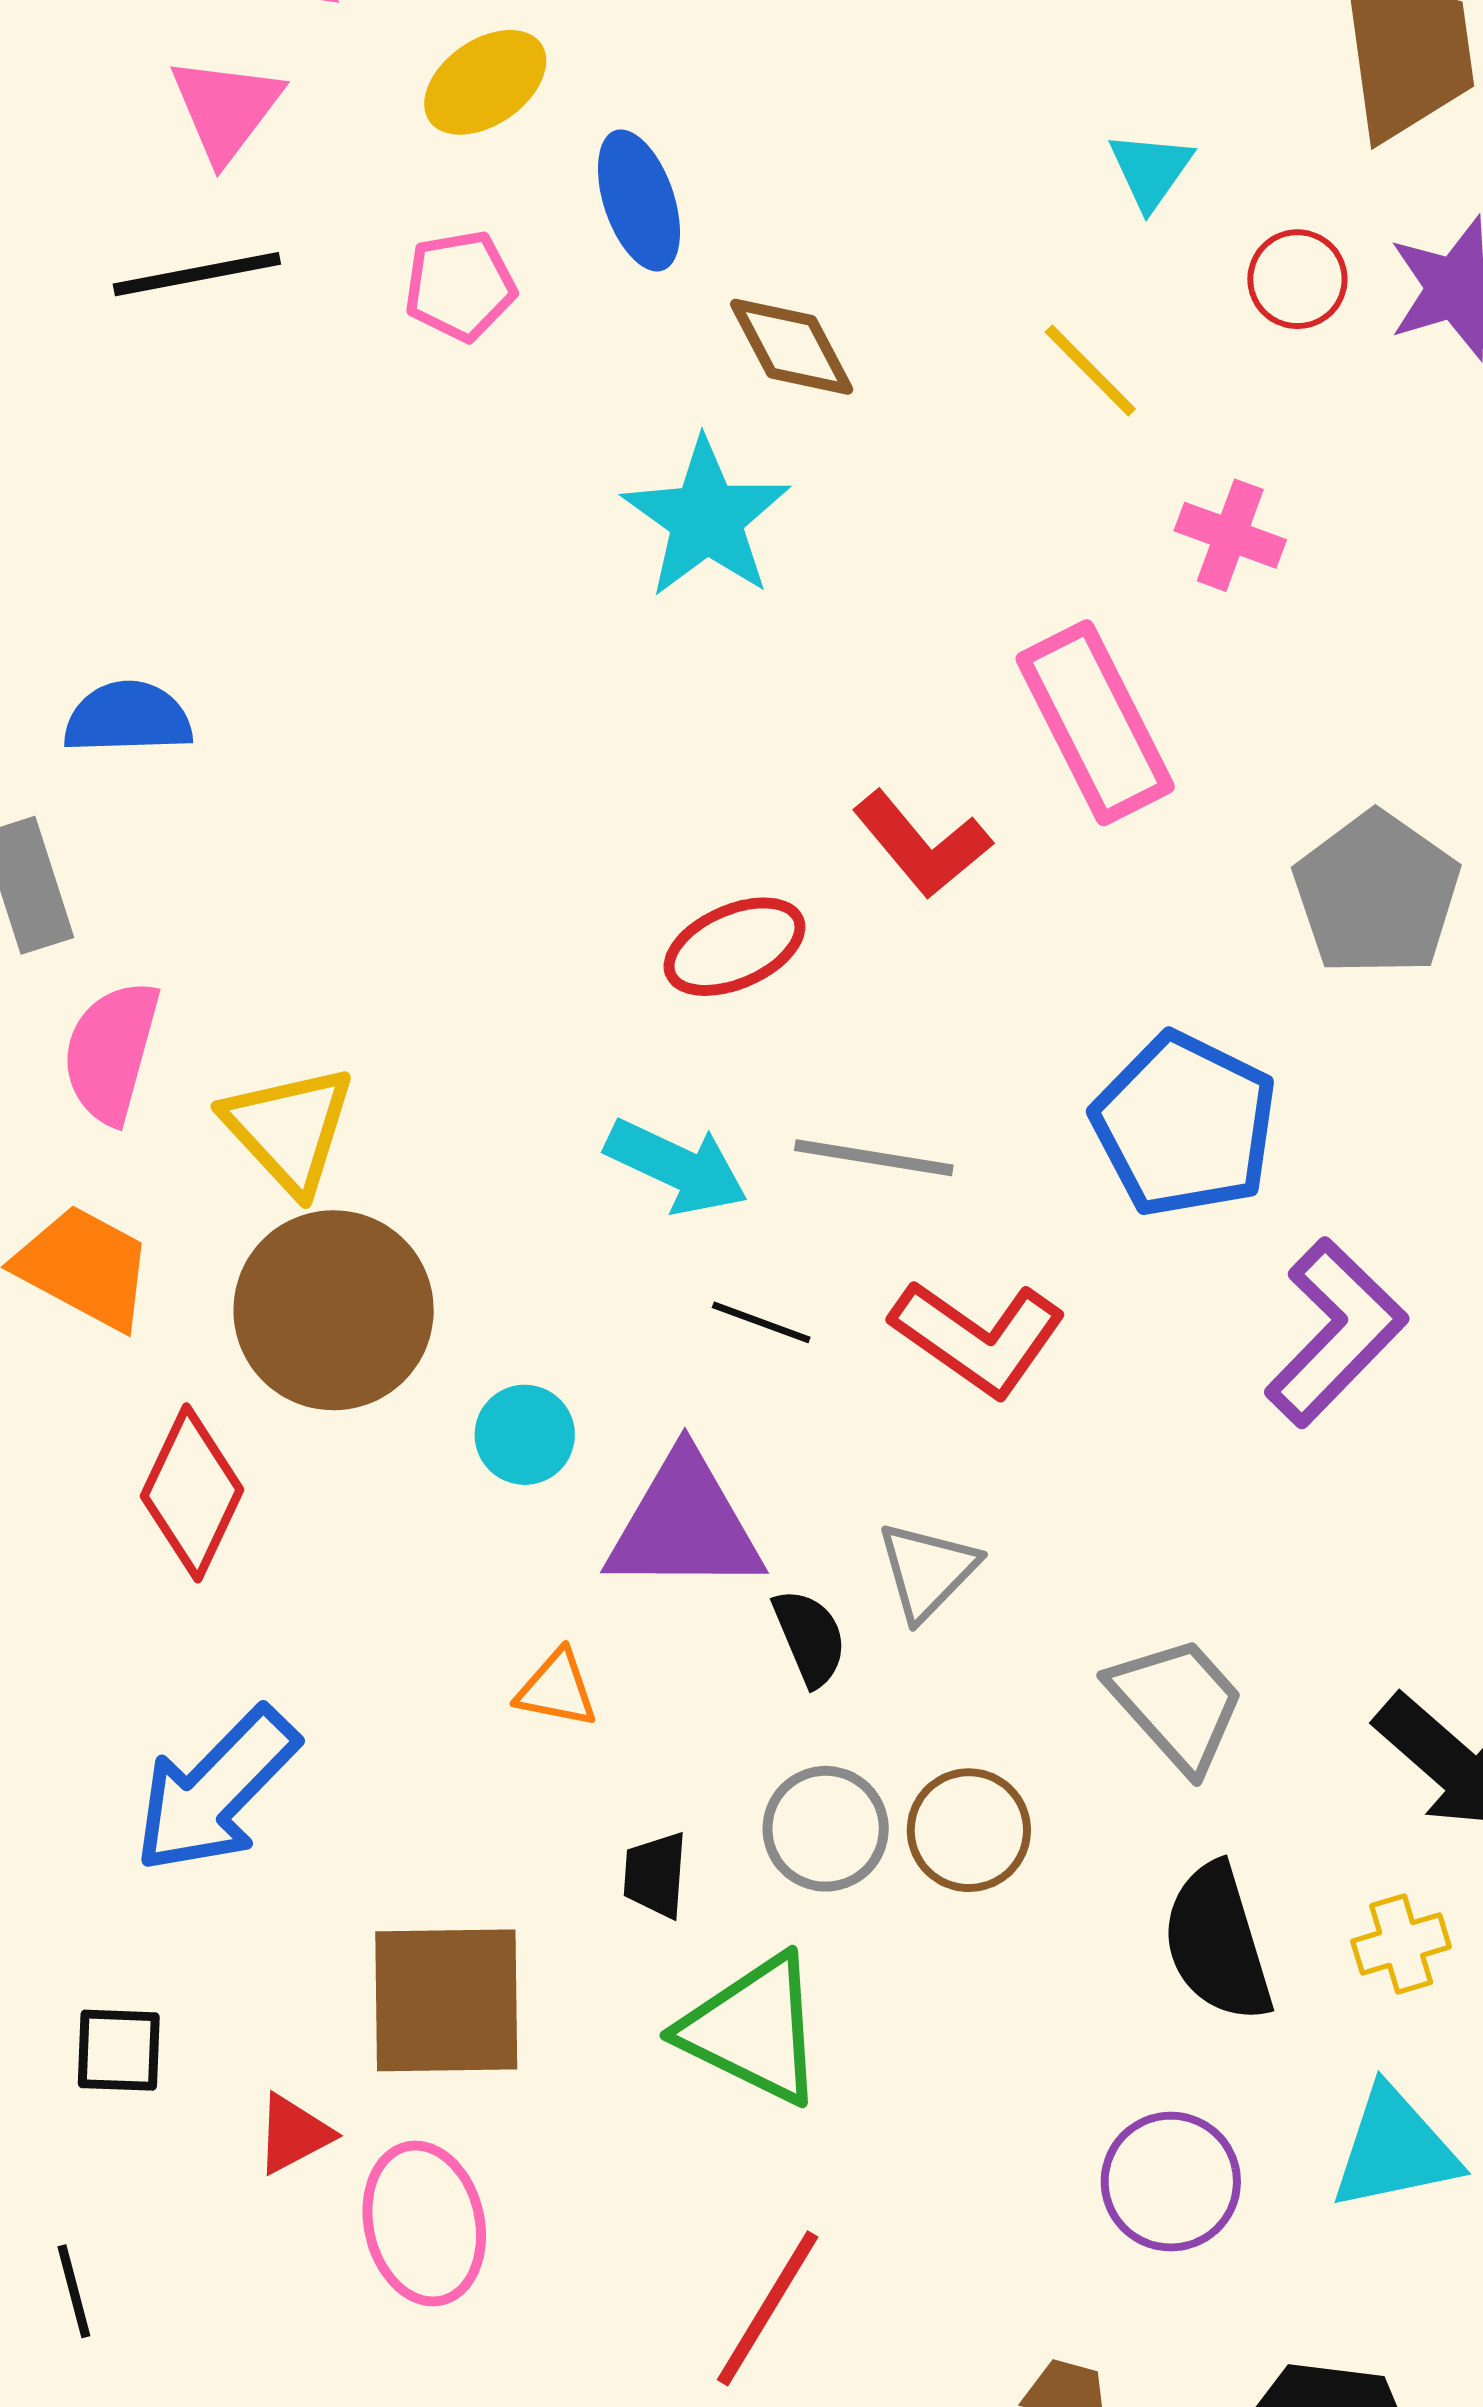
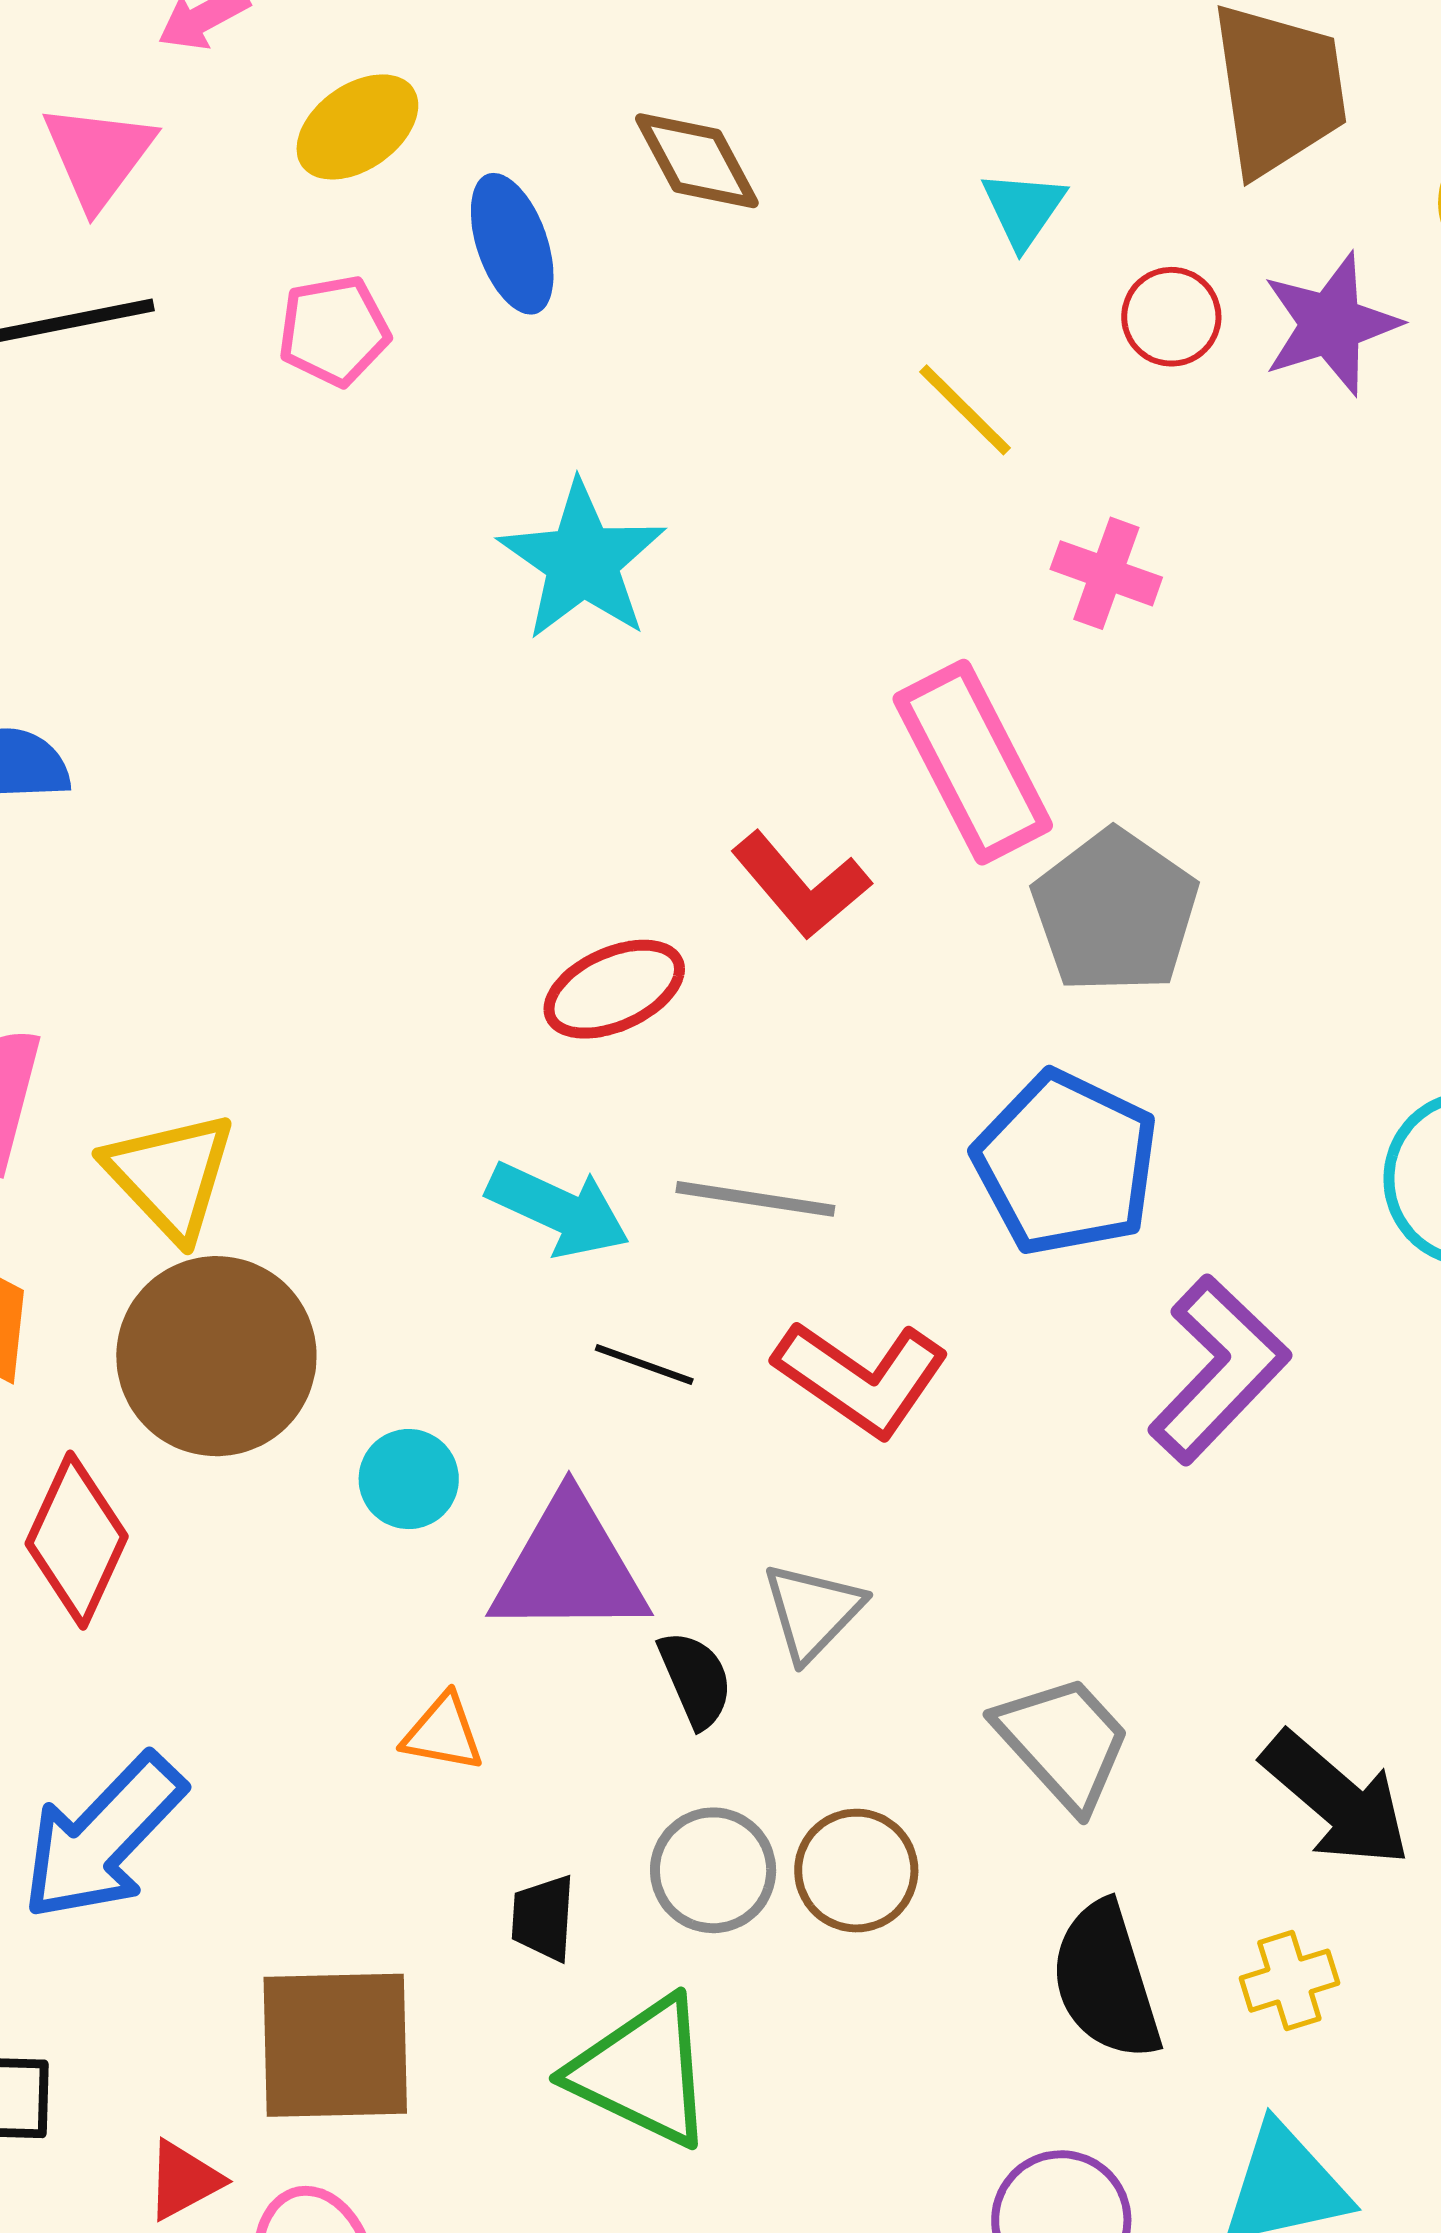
brown diamond: (792, 347) -> (697, 161), moved
gray pentagon: (1377, 894) -> (1115, 912), moved

